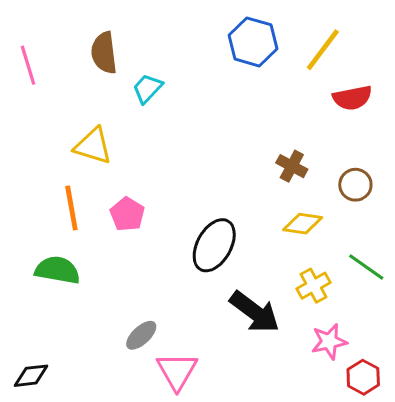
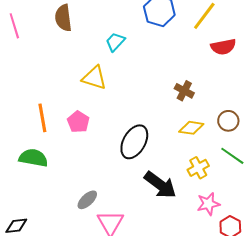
cyan trapezoid: (147, 88) -> (115, 42), moved
yellow triangle: (93, 146) -> (94, 78), moved
brown circle: (355, 185) -> (228, 121), moved

